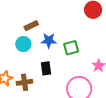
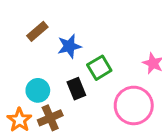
cyan circle: (23, 44) -> (38, 90), moved
green square: (71, 48) -> (99, 68), moved

